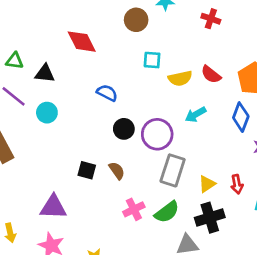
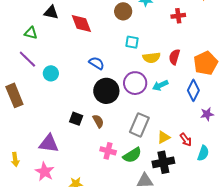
red cross: (211, 19) -> (178, 16), turned -32
black triangle: (45, 73) -> (51, 12), moved
red semicircle: (211, 74) -> (174, 57), turned 63
black circle: (124, 129) -> (106, 91), size x1.6
purple circle: (157, 134) -> (135, 83), moved
red arrow: (237, 184) -> (186, 140), turned -32
pink cross: (134, 209) -> (108, 151), turned 35

